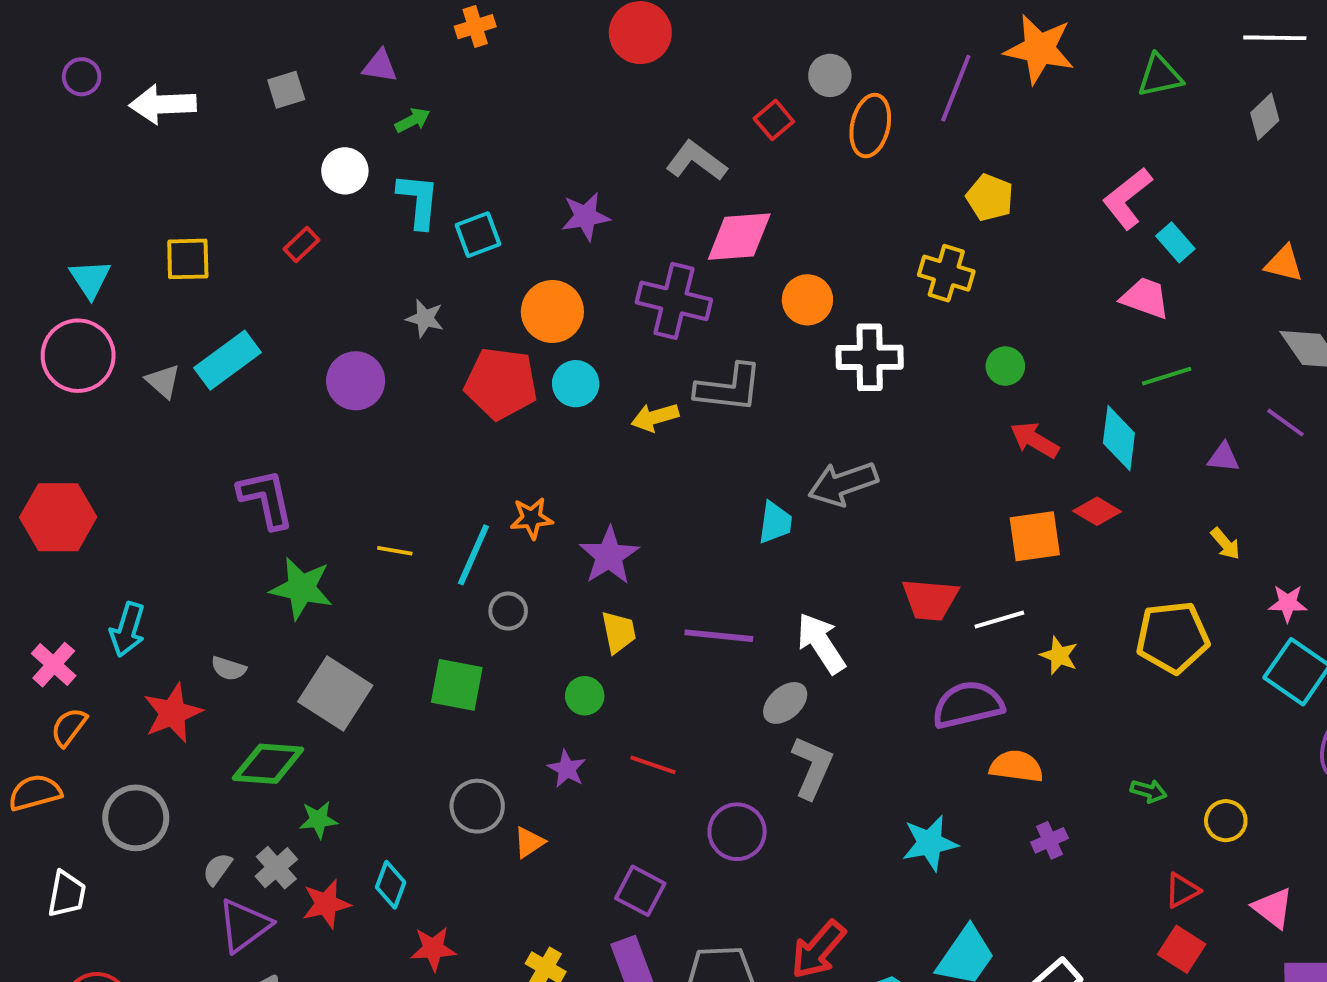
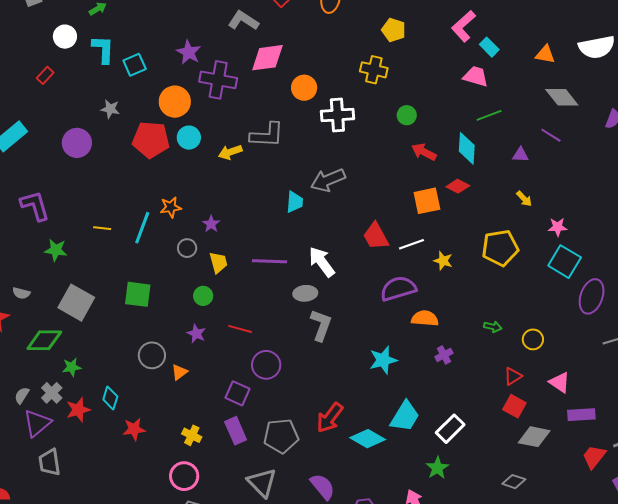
purple star: (586, 216) -> (189, 52), turned -30
purple cross: (674, 301) -> (218, 80), moved
purple star: (609, 556) -> (211, 224), size x0.6
green star: (301, 588) -> (56, 250), size x0.7
red trapezoid: (930, 600) -> (376, 236), turned 60
gray circle: (508, 611) -> (187, 248), moved
gray ellipse: (785, 703) -> (305, 293), turned 40
purple circle: (737, 832) -> (266, 365), moved

